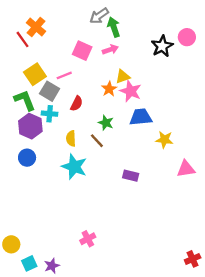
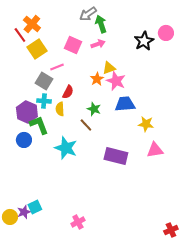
yellow square: (35, 74) -> (37, 49), moved
green L-shape: (25, 100) -> (39, 125), moved
yellow semicircle: (71, 138) -> (60, 109), moved
pink triangle: (186, 169) -> (155, 150), moved
purple rectangle: (131, 176) -> (116, 156), size x1.6
pink cross: (88, 239) -> (78, 222), moved
cyan square: (29, 263) -> (35, 207), moved
purple star: (52, 266) -> (24, 212), moved

